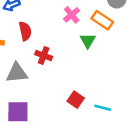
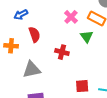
red cross: (44, 55) -> (62, 52), moved
red square: (76, 100) -> (82, 86), turned -32

